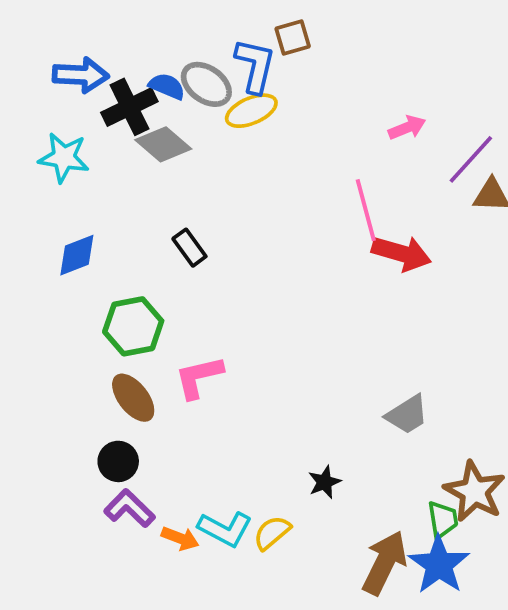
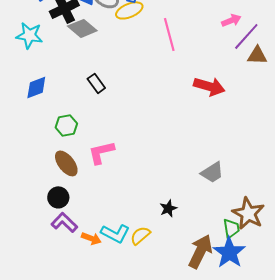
pink arrow: (407, 128) -> (231, 20), moved
pink line: (366, 210) -> (169, 34), moved
green hexagon: (133, 326) -> (66, 125), size x0.7

